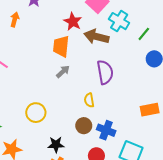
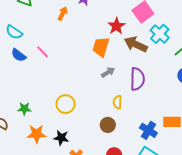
gray arrow: (63, 72) -> (108, 72), moved
blue cross: (106, 130) -> (148, 130), moved
black star: (56, 145) -> (61, 138), moved

